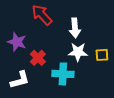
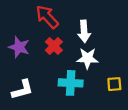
yellow square: (102, 55) -> (114, 84), moved
red cross: (38, 58) -> (54, 46), moved

